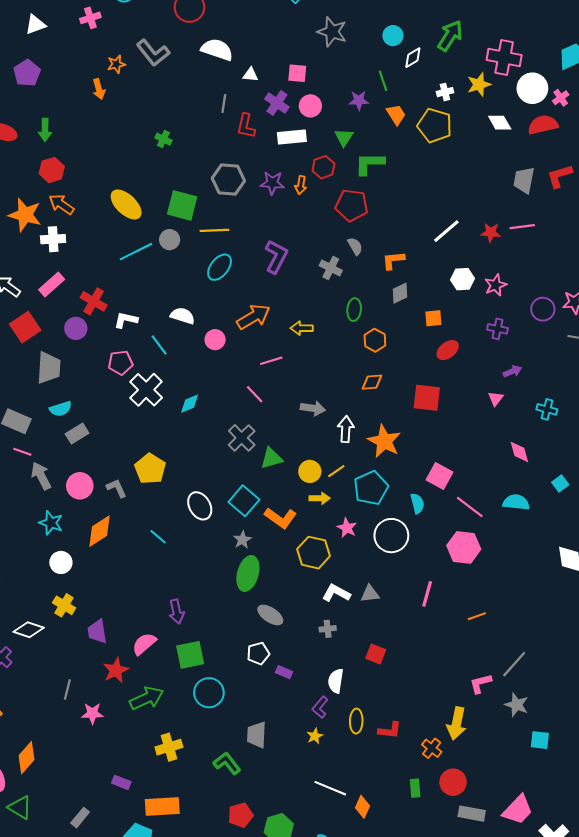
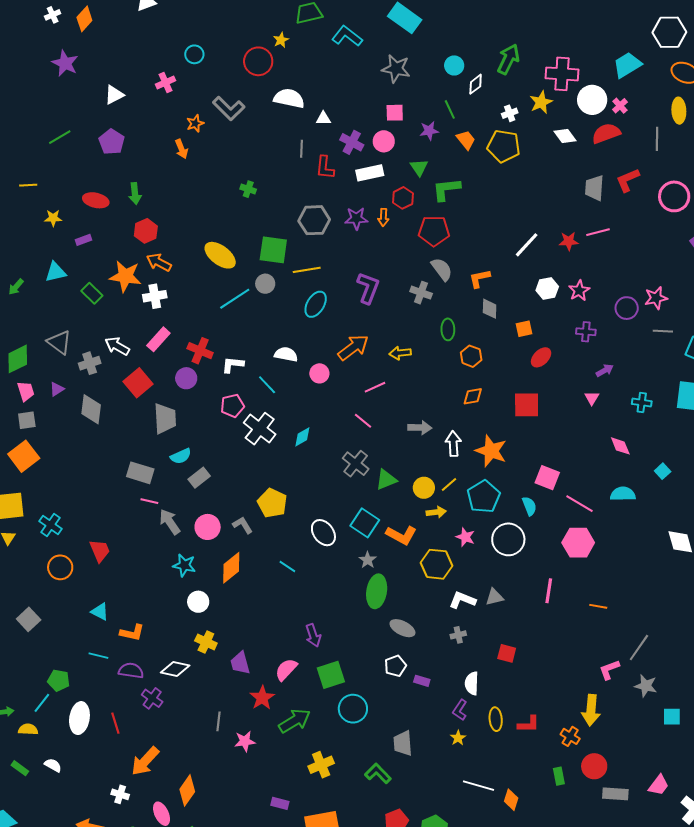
pink square: (297, 73) -> (395, 113), moved
gray semicircle: (355, 246) -> (442, 269), size x1.4
gray diamond: (400, 293) -> (490, 309), turned -55
orange line: (477, 616) -> (598, 606), turned 36
pink trapezoid: (518, 810) -> (659, 785), size x0.7

